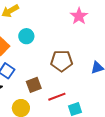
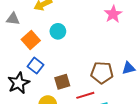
brown pentagon: (62, 61) -> (102, 73), moved

